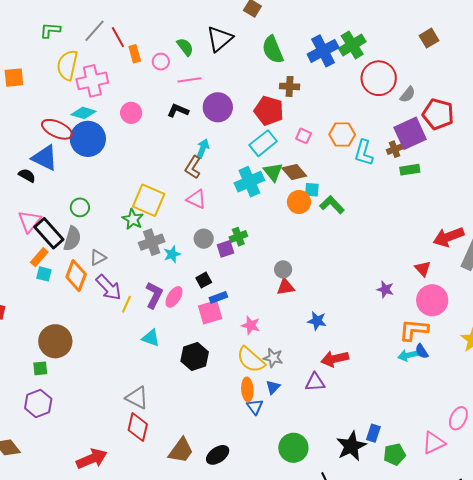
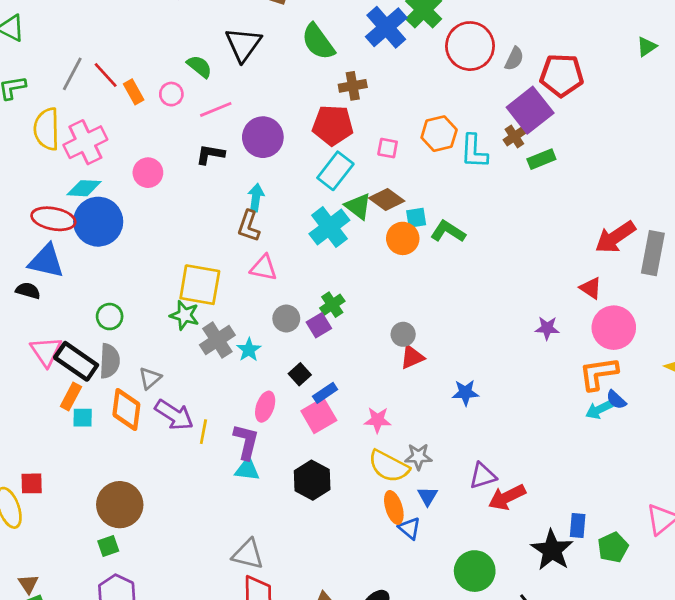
purple L-shape: (154, 295) -> (246, 442), moved
red arrow: (335, 359) -> (507, 497), moved

